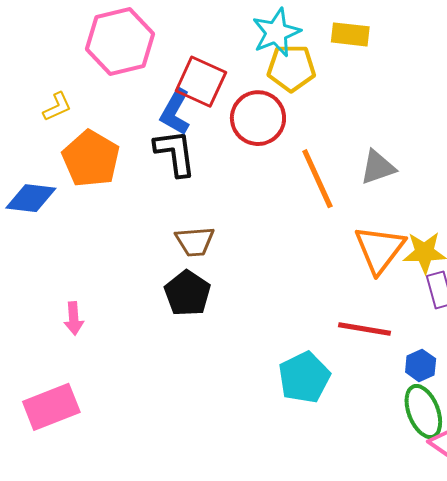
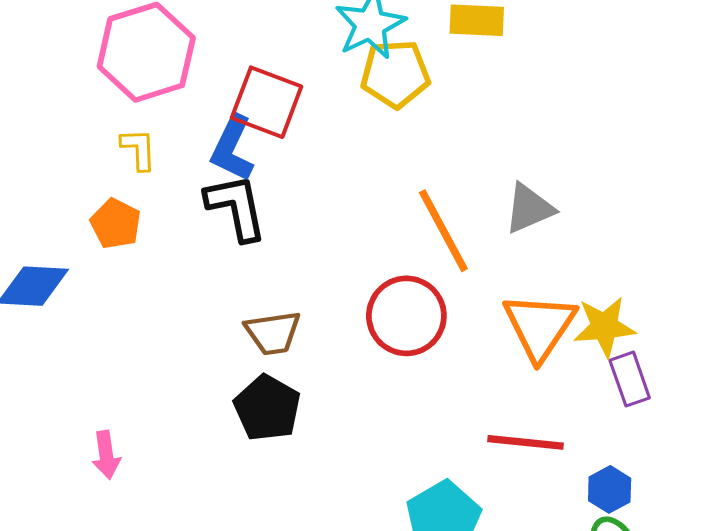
yellow L-shape: (57, 107) -> (139, 149), moved, turned -64
red circle: (258, 118) -> (406, 316), moved
orange pentagon: (91, 159) -> (116, 224), size x0.6

